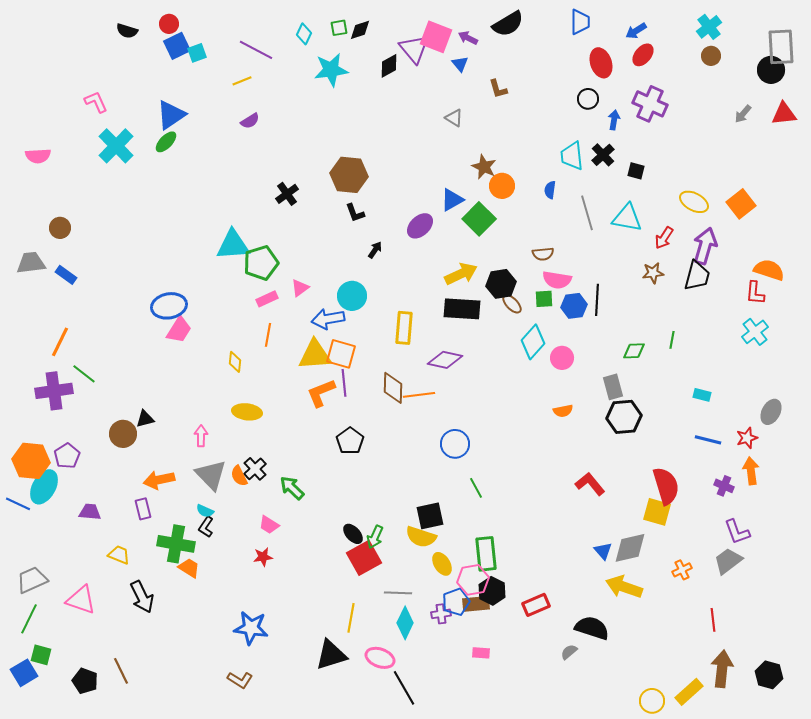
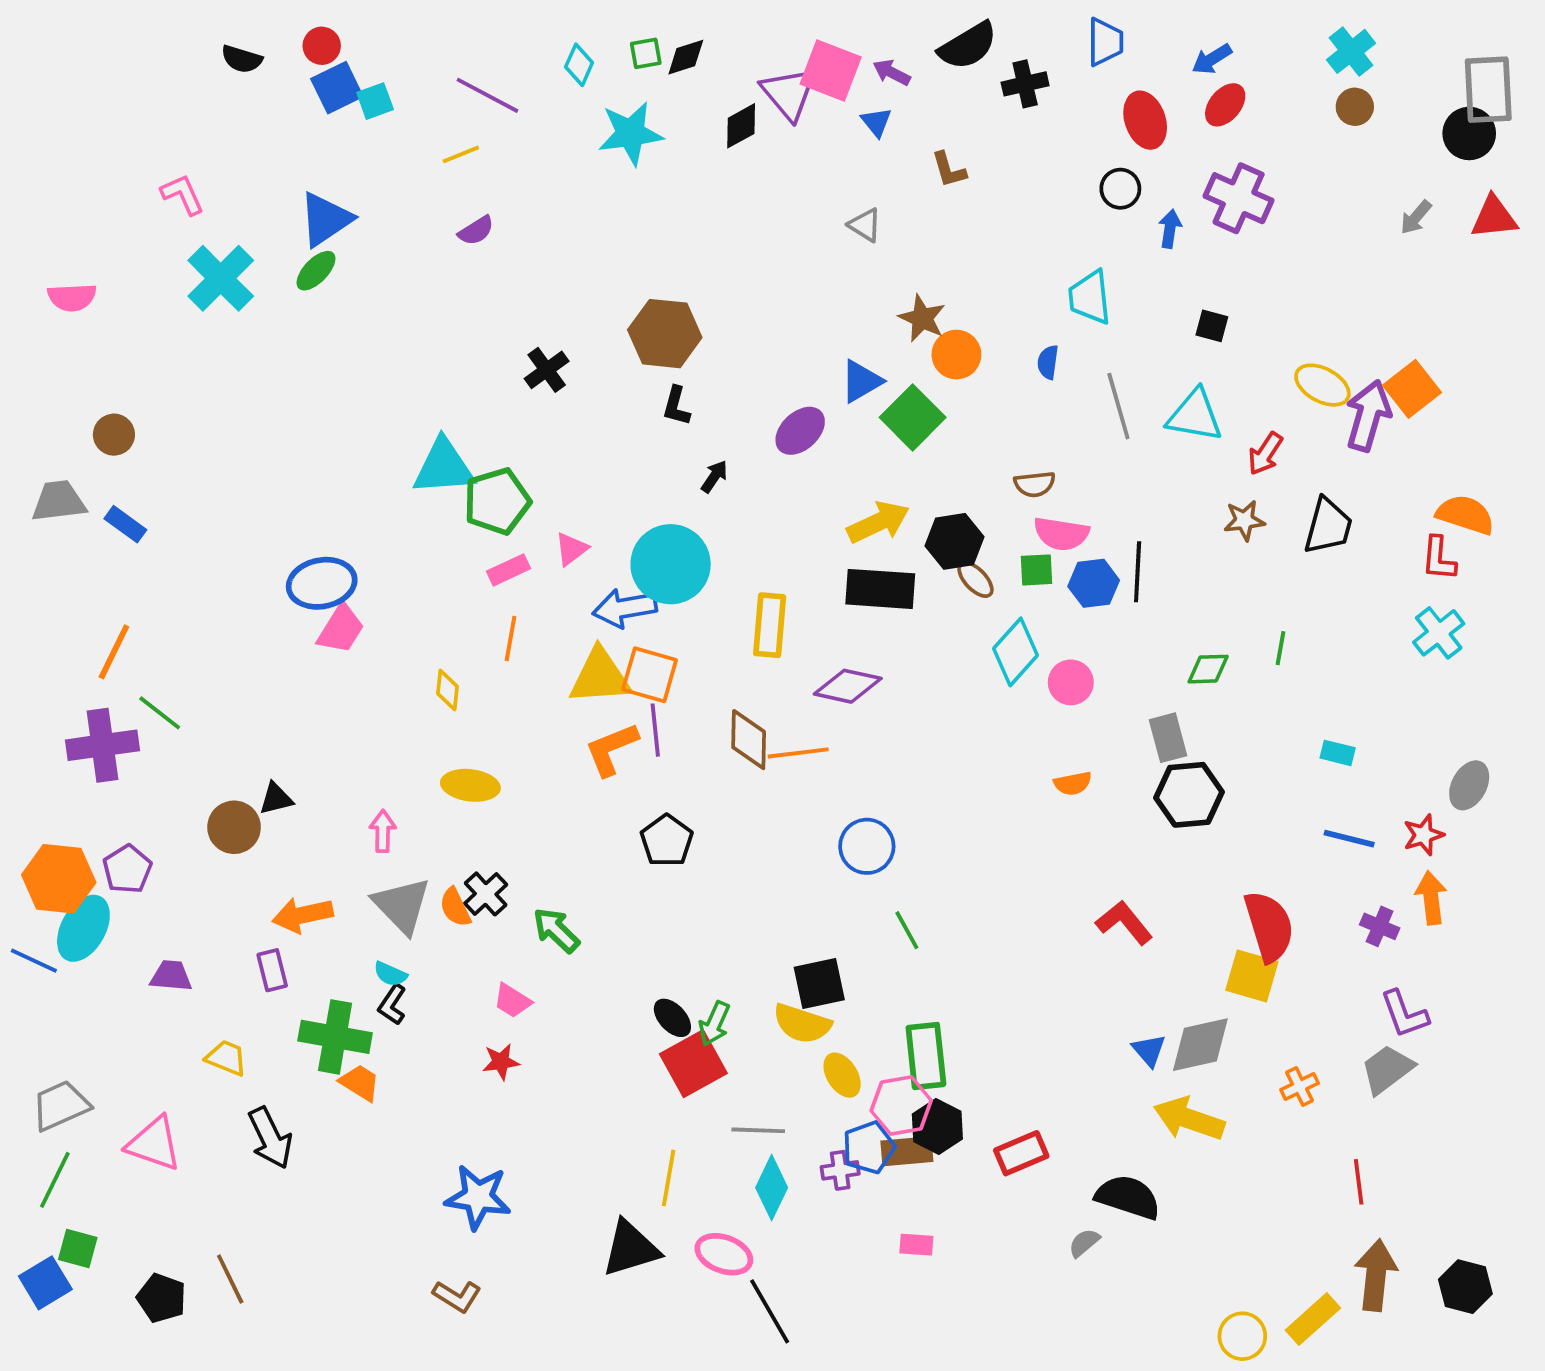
black cross: (603, 155) -> (1025, 84), moved, turned 30
black L-shape: (355, 213) -> (676, 406), turned 35
purple arrow: (705, 246) -> (1368, 416), moved
cyan circle: (352, 296) -> (671, 564), size x1.4

